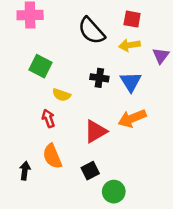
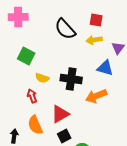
black cross: (99, 78) -> (71, 79), moved, size x1.5
blue triangle: (131, 82) -> (105, 68), moved, turned -42
red triangle: (95, 131) -> (60, 114), moved

